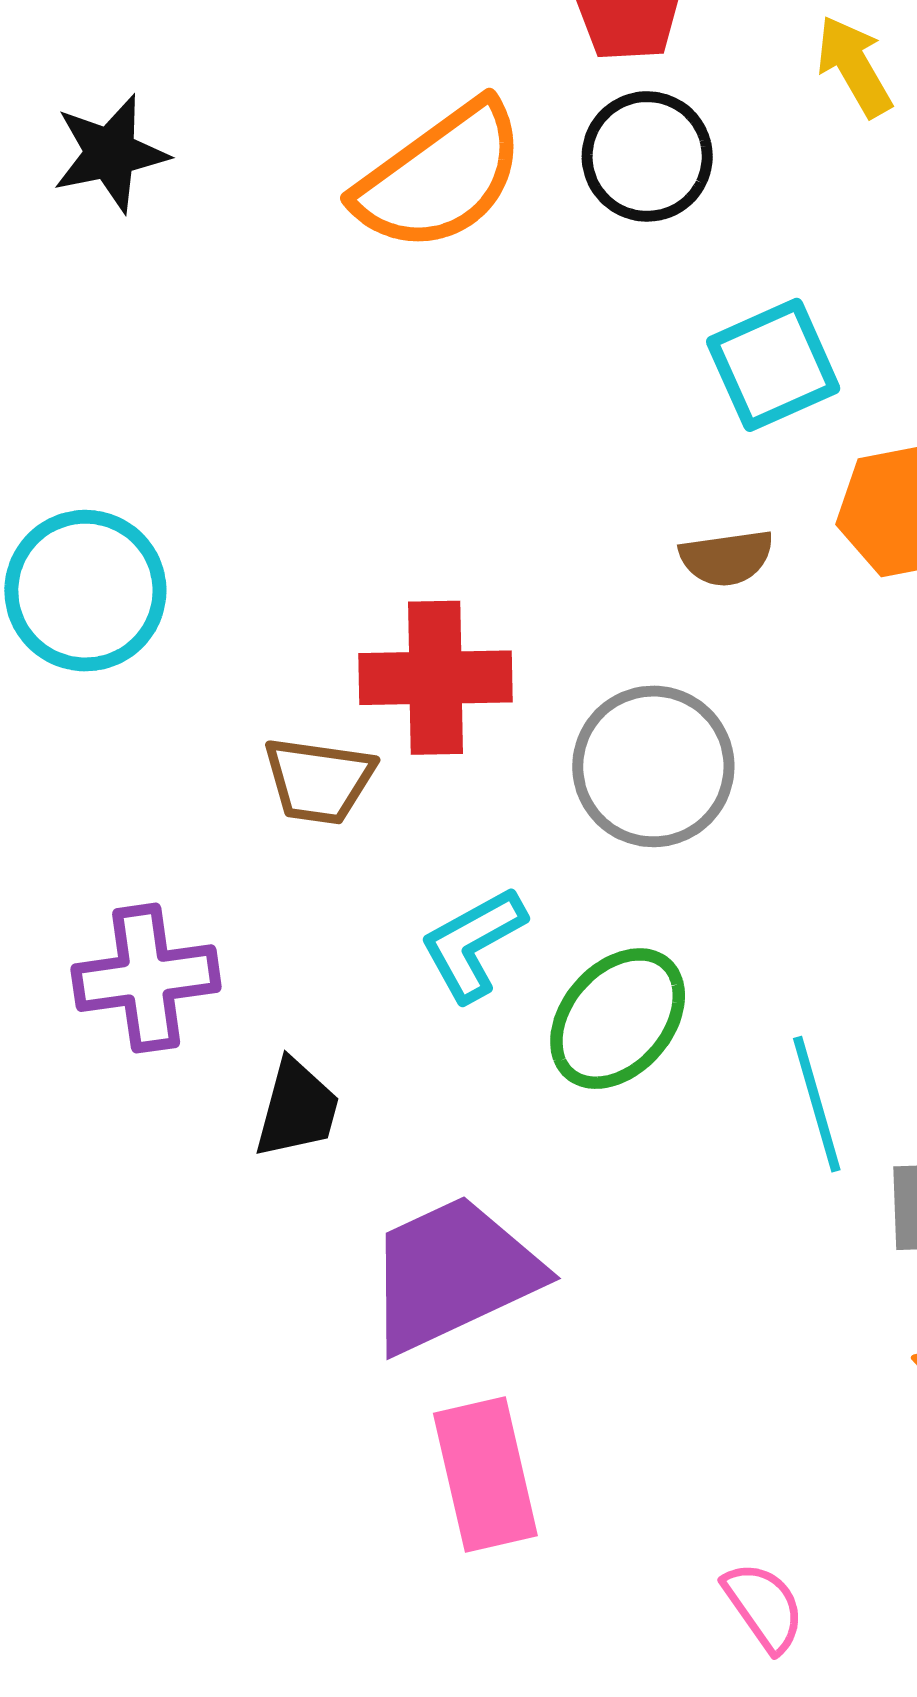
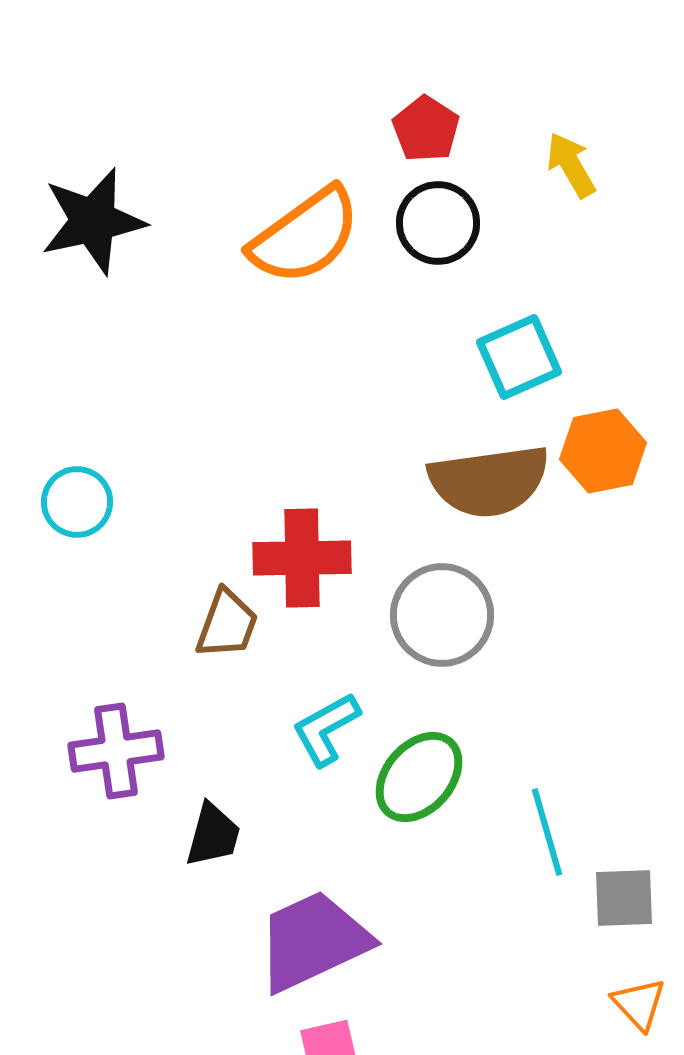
black star: (110, 153) -> (93, 221), size x1.4
brown semicircle: (727, 558) -> (489, 481), size x2.0
cyan circle: (85, 591) -> (77, 502), size x0.7
brown trapezoid: (319, 780) -> (227, 624), turned -78

